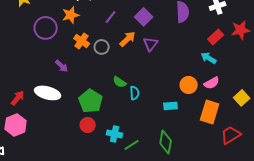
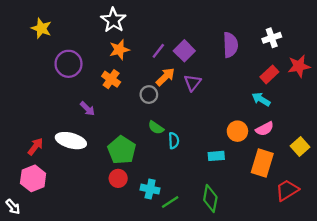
orange star: (71, 15) -> (119, 50), moved
purple line: (111, 17) -> (158, 51), moved
gray circle: (102, 47) -> (149, 95), moved

